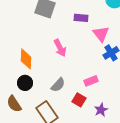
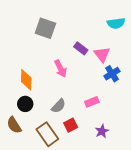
purple rectangle: (81, 18) -> (81, 48), moved, turned 32
red square: (79, 100) -> (71, 125), moved, turned 32

